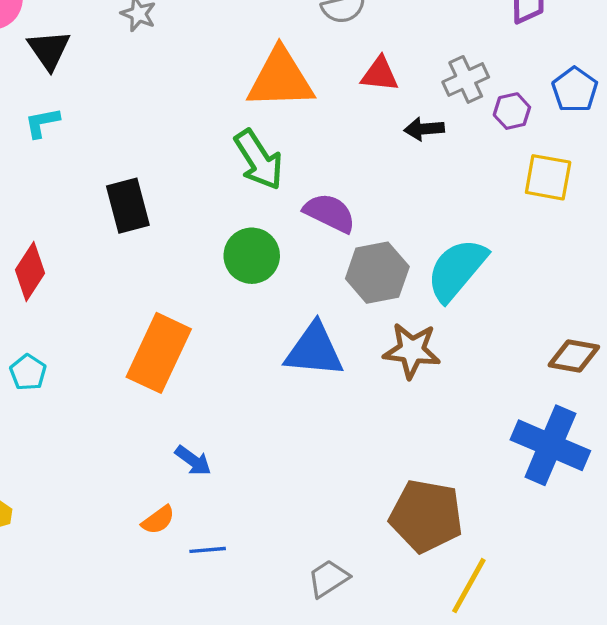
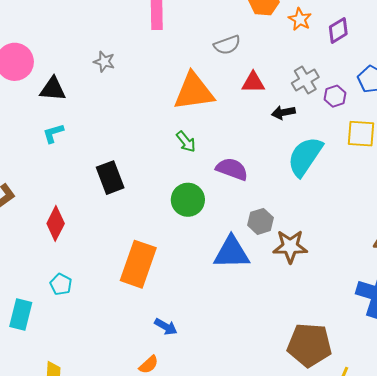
black triangle: (49, 50) -> (53, 89), turned -44
green arrow: (259, 160) -> (186, 142), size x0.6
cyan semicircle: (457, 270) -> (305, 156), moved
gray hexagon: (377, 273) -> (260, 221), moved, size x0.7

